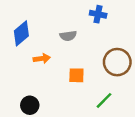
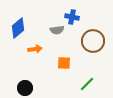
blue cross: (98, 14) -> (72, 17), moved
brown circle: (117, 62) -> (93, 41), moved

